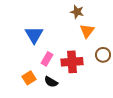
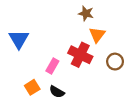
blue triangle: (34, 35) -> (19, 39), moved
red cross: (72, 62) -> (80, 55), moved, turned 30

